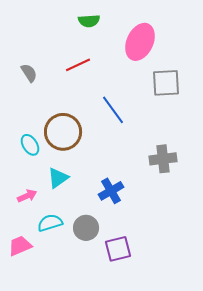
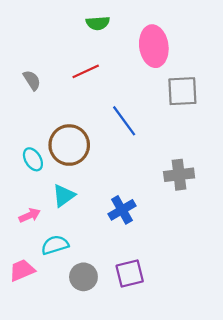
pink ellipse: (140, 42) -> (154, 46), turned -33
gray circle: (86, 228) -> (83, 277), moved

